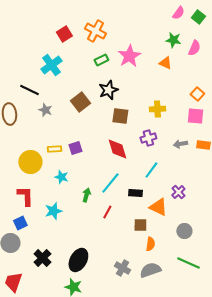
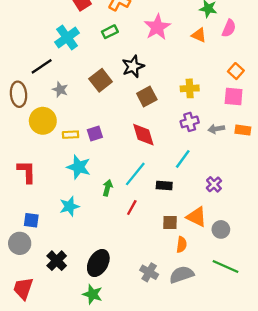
pink semicircle: (194, 48) -> (229, 28), moved
green rectangle: (101, 60) -> (110, 32), moved
black line: (29, 90) -> (42, 66), turned -60
brown square: (120, 116) -> (147, 96), turned -36
purple cross: (148, 138) -> (190, 122), moved
yellow circle: (30, 162) -> (43, 121), moved
cyan star: (61, 177) -> (79, 167), size x1.5
red L-shape: (25, 196) -> (27, 172), moved
orange triangle: (158, 207) -> (197, 217), moved
blue square: (20, 223) -> (31, 220), turned 32

